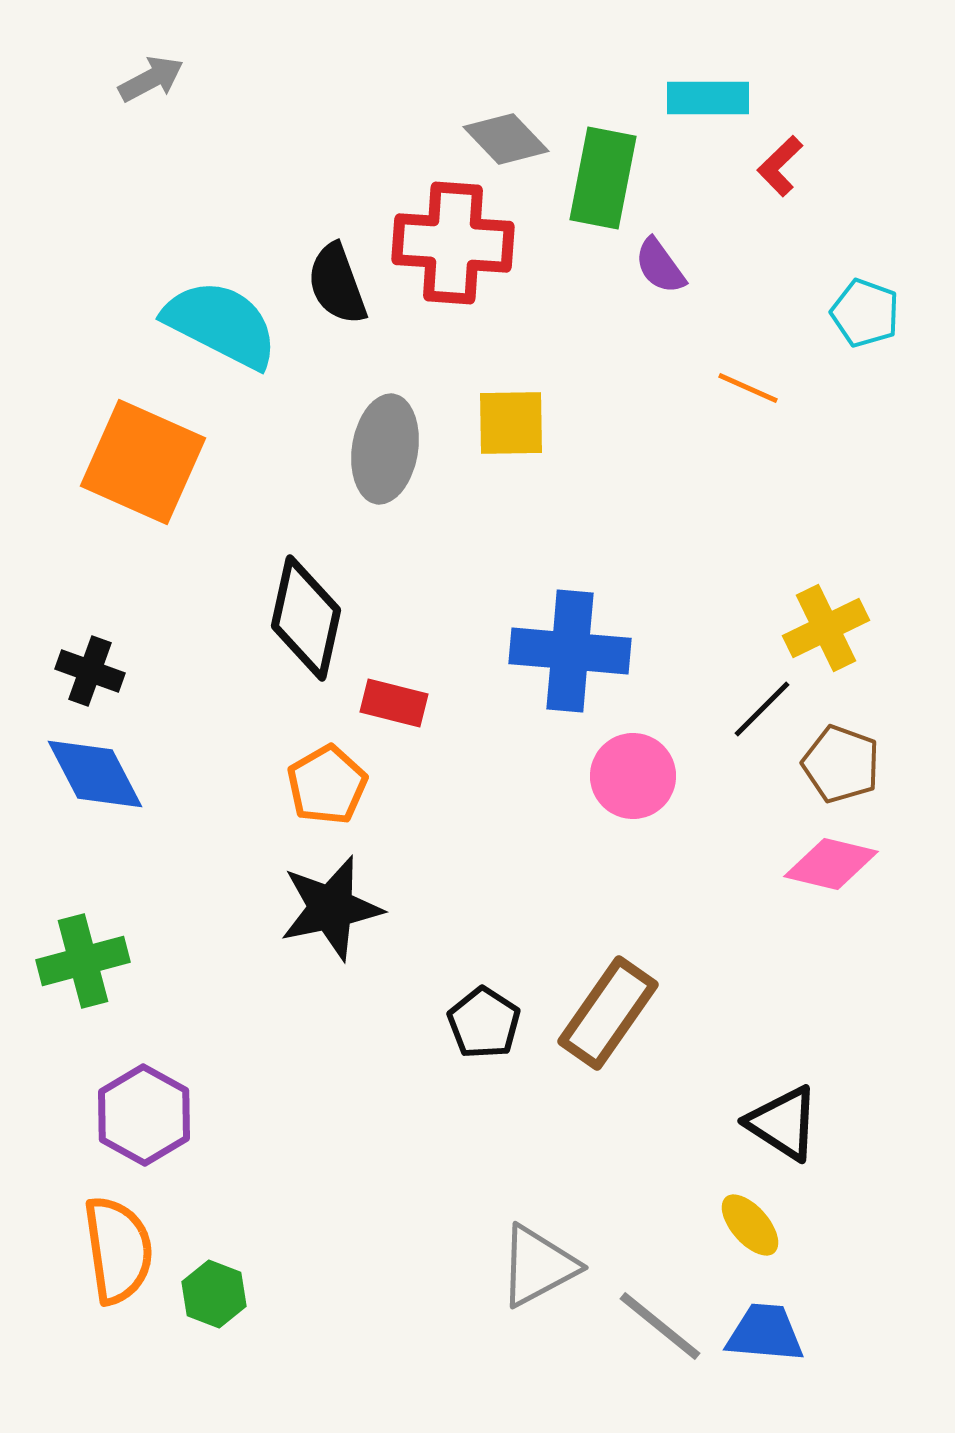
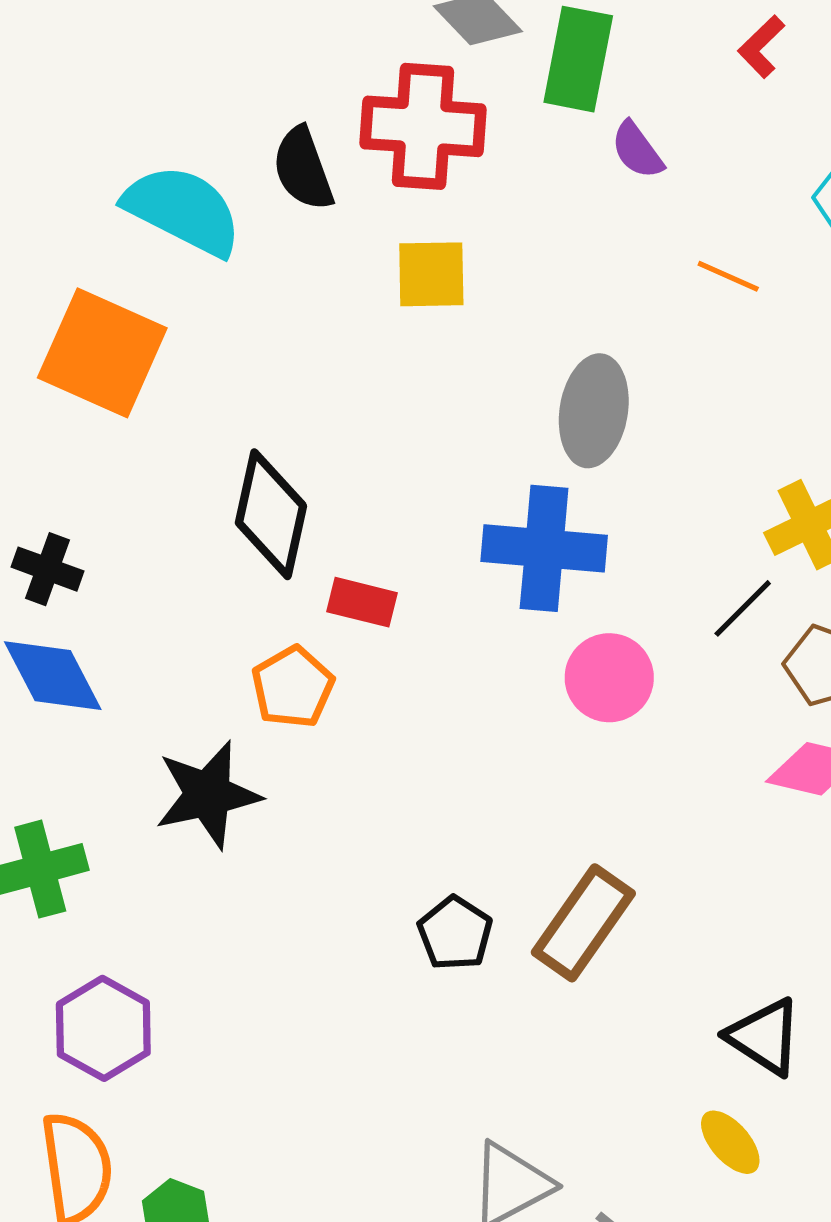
yellow square: (511, 423) -> (431, 274), moved
gray ellipse: (385, 449) -> (594, 411), moved
black star: (331, 908) -> (208, 795), moved

